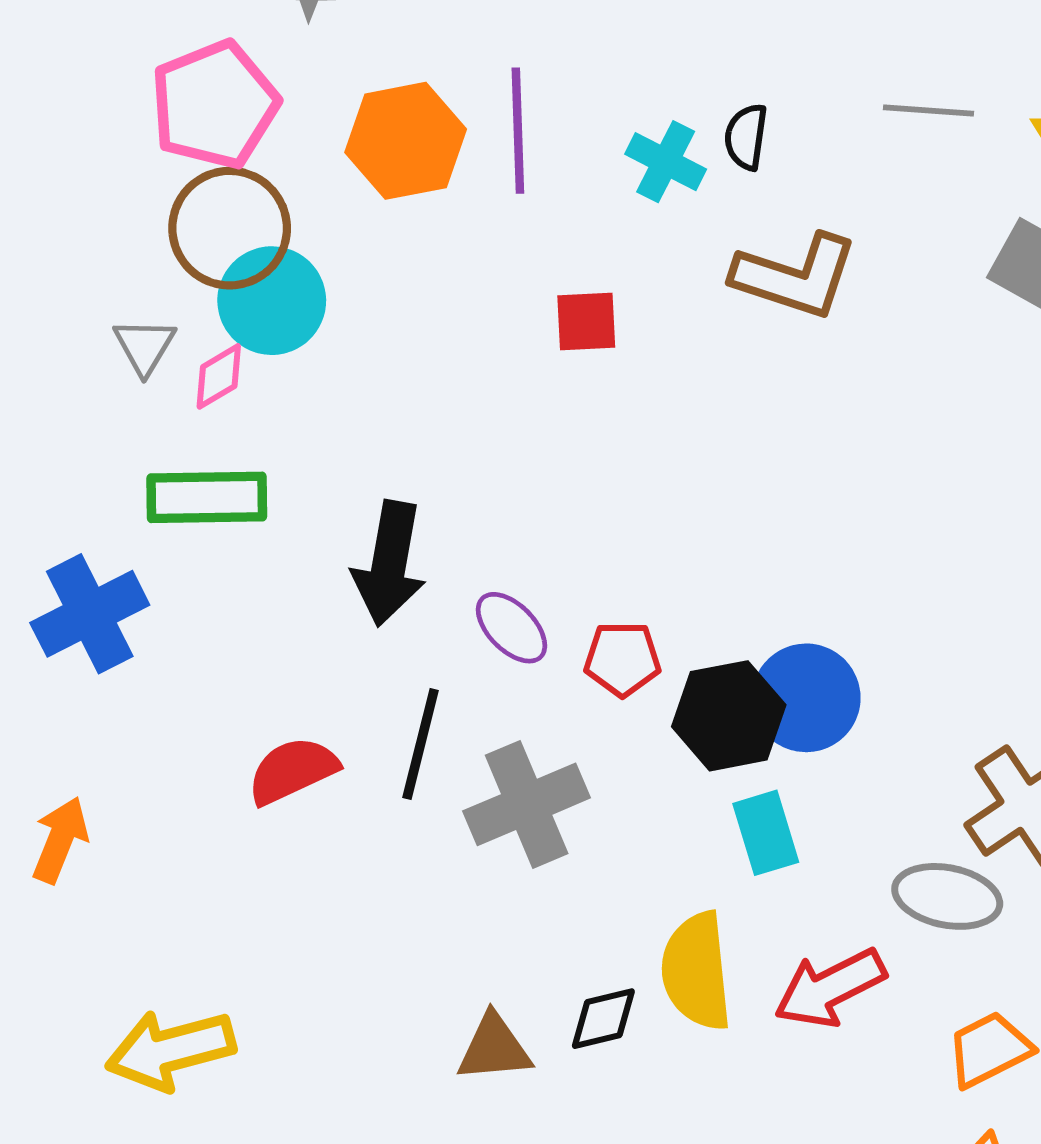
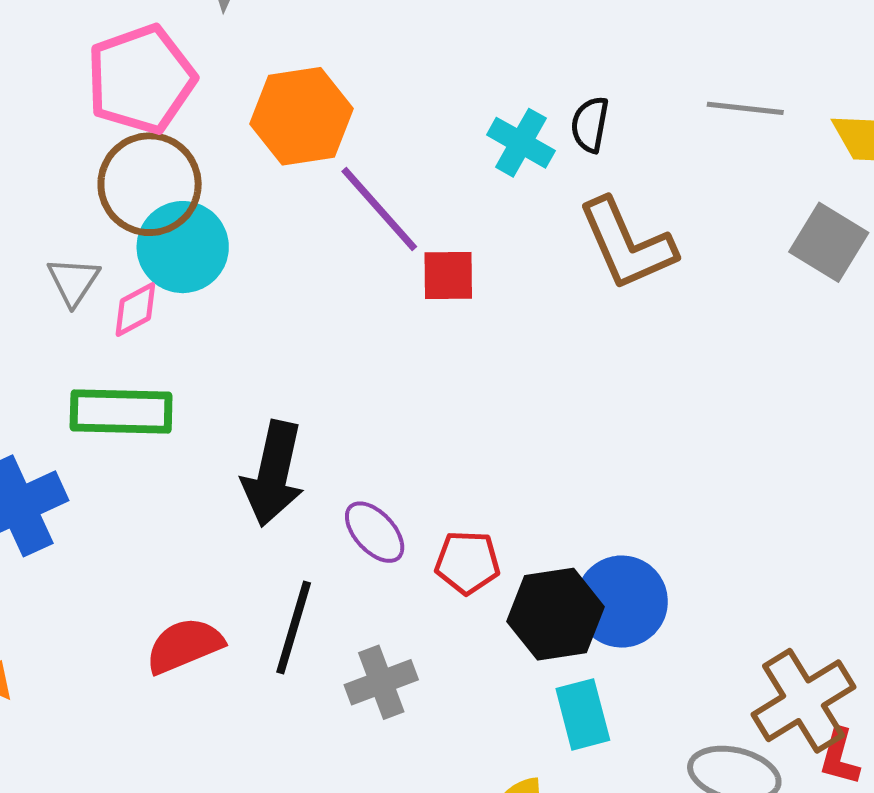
purple line: (518, 131) -> (379, 209), moved, turned -42
brown L-shape: (795, 276) -> (627, 244), turned 46
gray cross: (527, 804) -> (381, 682), size x0.7

